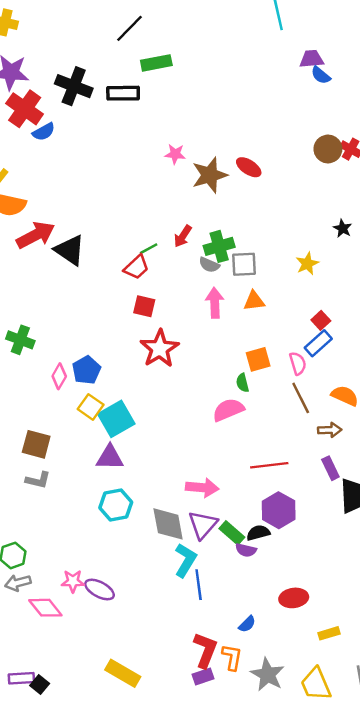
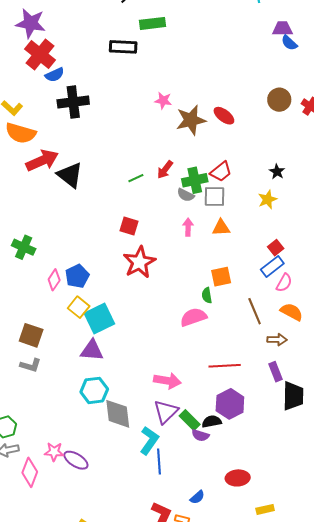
black cross: (74, 86) -> (73, 102), moved, turned -32
brown circle: (328, 149) -> (279, 100), moved
black star: (343, 228) -> (277, 172), moved
red trapezoid: (136, 267) -> (221, 172), moved
pink arrow: (215, 303) -> (188, 227), size x0.7
pink semicircle: (298, 363) -> (284, 283), moved, turned 42
gray diamond: (168, 524) -> (118, 414), moved
pink diamond: (45, 608) -> (30, 472), turned 56

